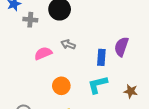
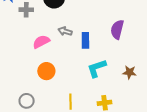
blue rectangle: (101, 57) -> (85, 40), moved
orange circle: (61, 86) -> (46, 71), moved

